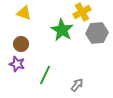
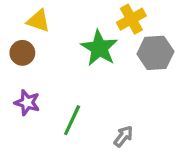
brown circle: (21, 44) -> (22, 53), moved

